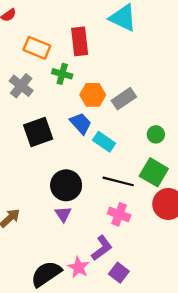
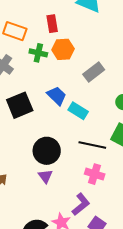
red rectangle: (80, 41) -> (52, 24), size x0.7
orange hexagon: (93, 95) -> (63, 49), moved

